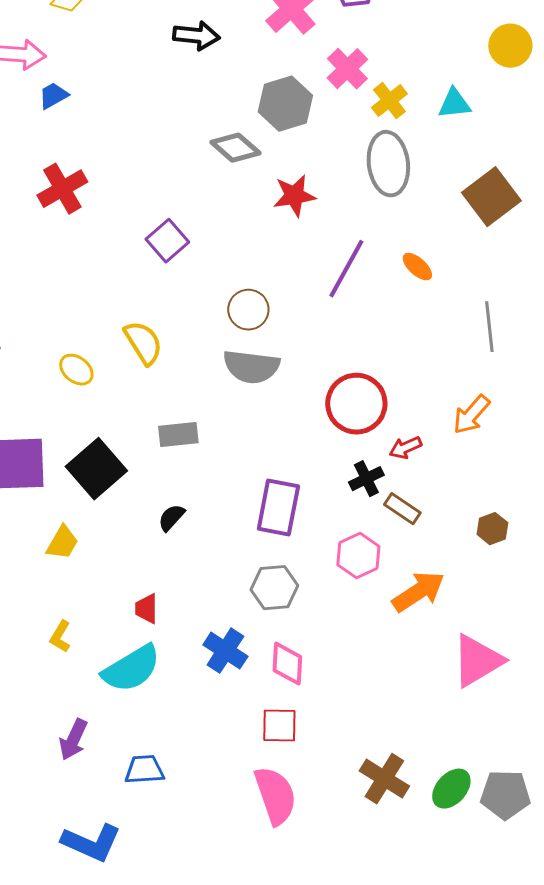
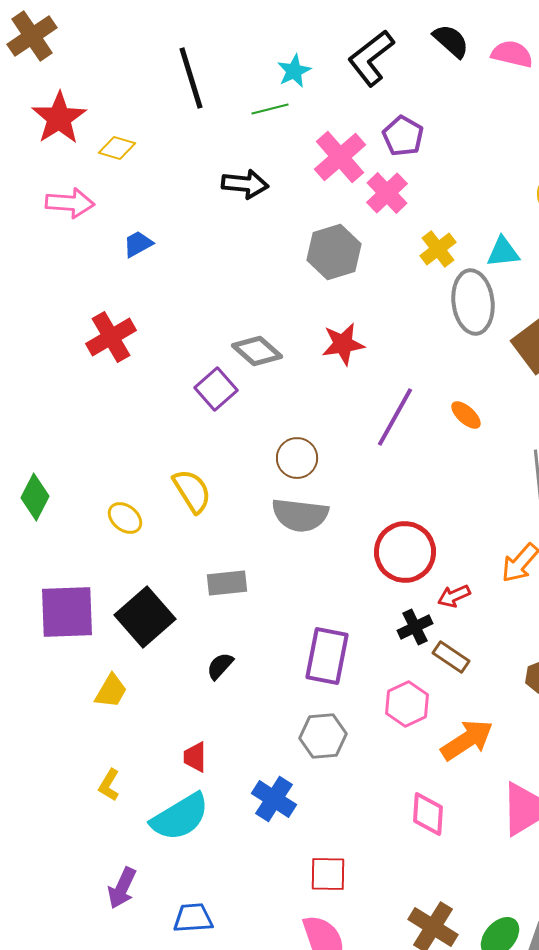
pink cross: (347, 69) -> (387, 193), moved
blue trapezoid: (53, 96) -> (138, 244), moved
gray diamond: (235, 148) -> (257, 351), moved
gray ellipse: (388, 164) -> (473, 302), moved
pink diamond: (287, 664) -> (428, 814), moved

